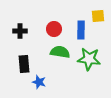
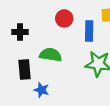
red circle: (54, 29) -> (64, 18), moved
green semicircle: (60, 52) -> (51, 55), moved

